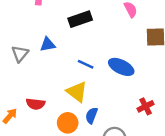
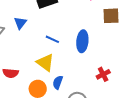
blue triangle: (48, 44) -> (20, 23), turned -40
blue ellipse: (121, 67) -> (82, 41), turned 70

